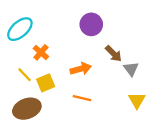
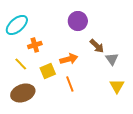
orange cross: (41, 52) -> (35, 45), turned 32
yellow square: (46, 83) -> (48, 71), moved
orange line: (82, 98) -> (70, 84), turned 56

